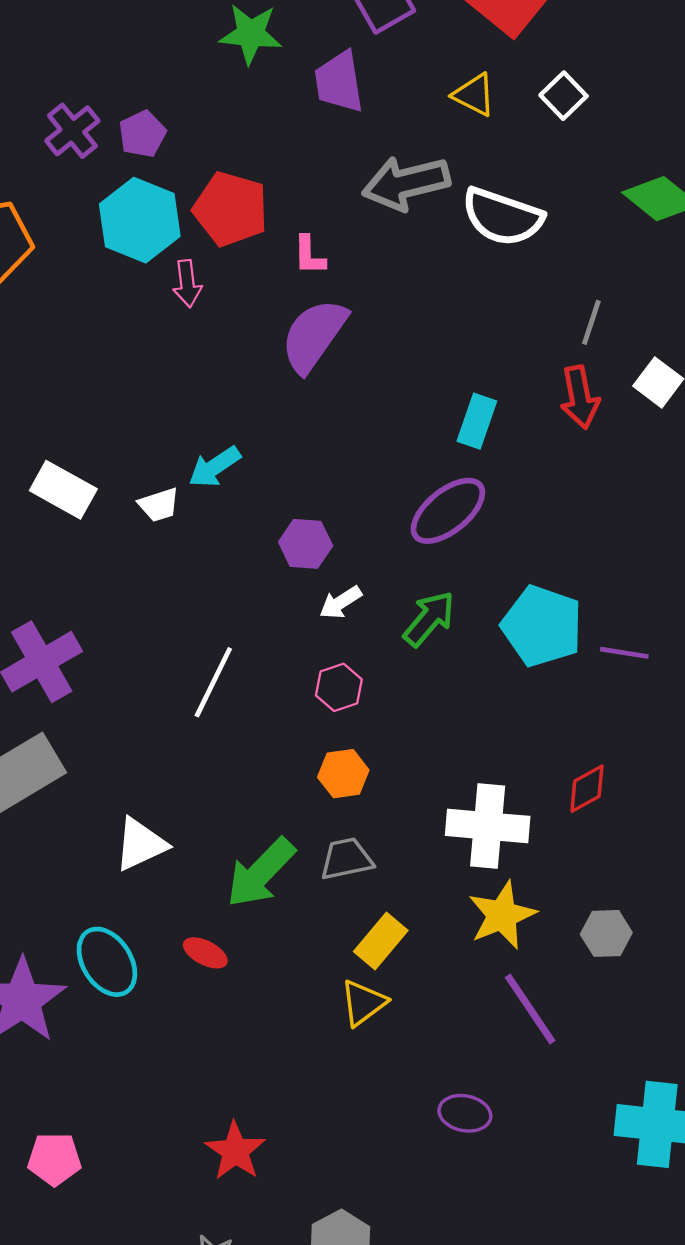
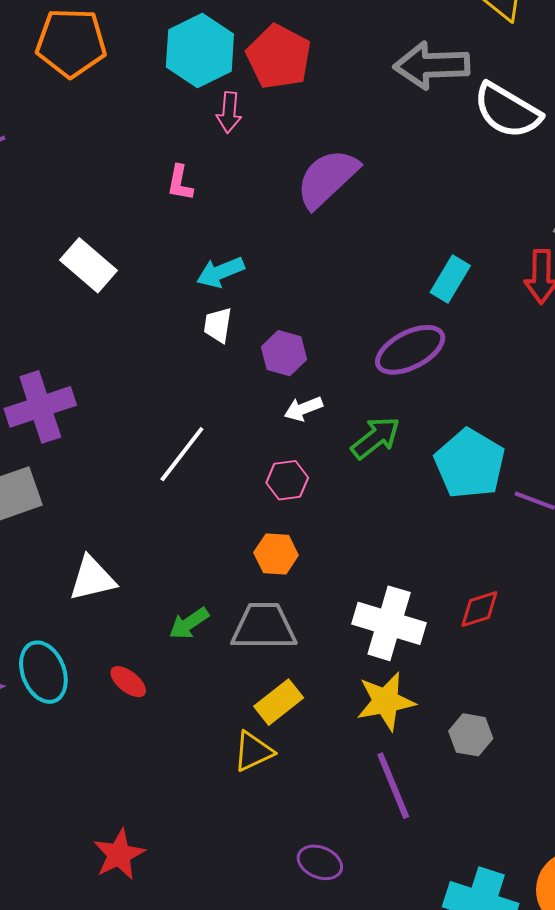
pink L-shape: (309, 255) -> (180, 183), moved
white trapezoid: (159, 505) -> (218, 325), moved, turned 105
gray trapezoid: (346, 859) -> (264, 627), size x1.4
green arrow: (261, 873) -> (189, 623), size x0.6

